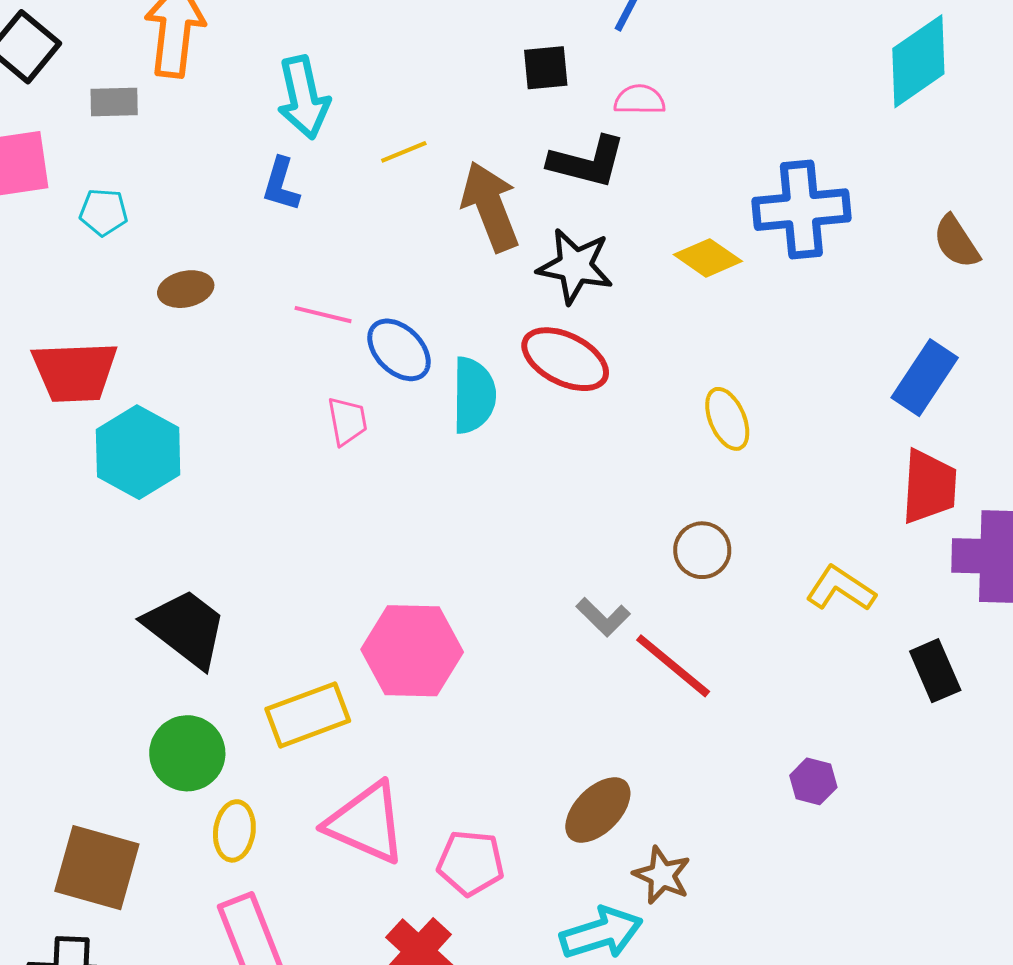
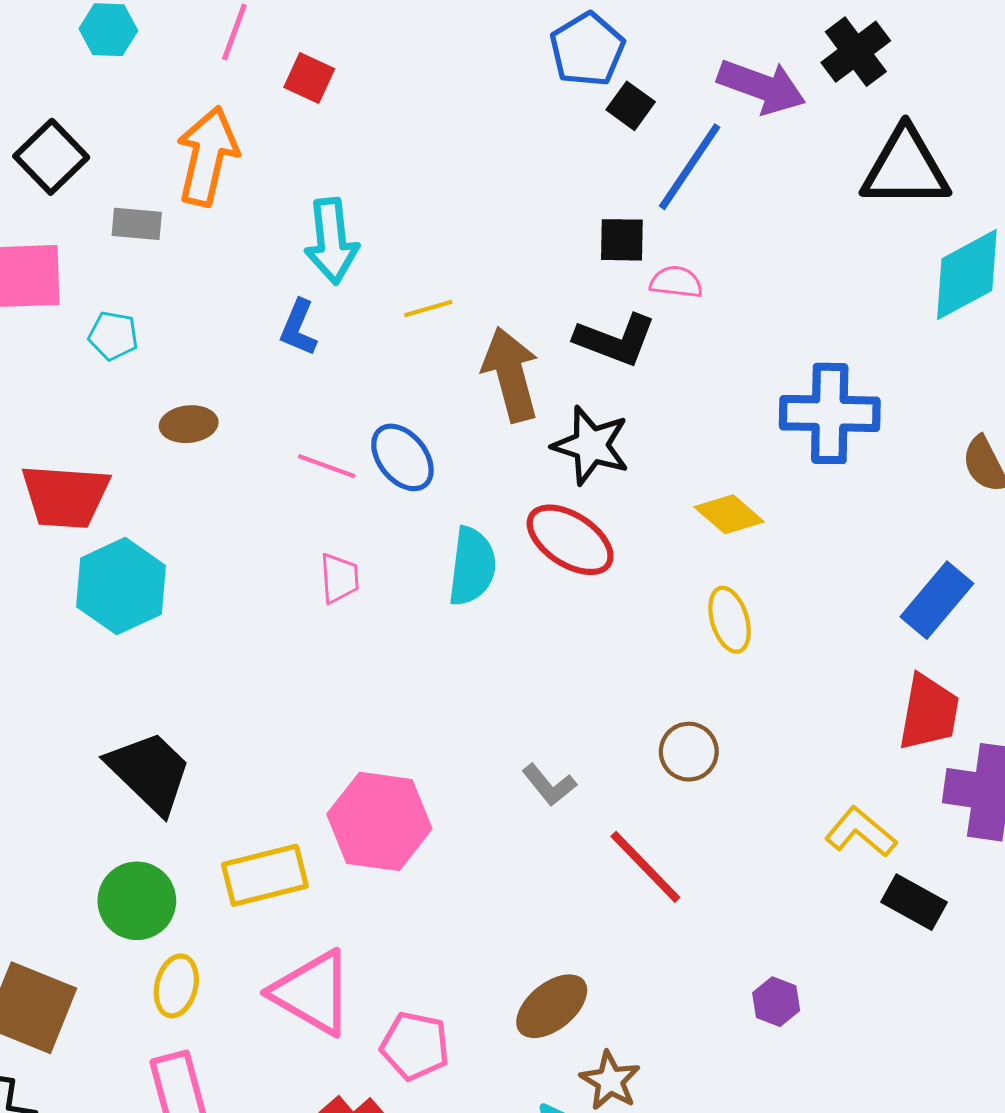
black square: (546, 68) -> (622, 240), moved
yellow diamond: (708, 258) -> (729, 514), moved
blue ellipse: (399, 350) -> (402, 457), moved
yellow L-shape: (841, 589) -> (861, 832), moved
gray L-shape: (603, 617) -> (549, 785), moved
black rectangle: (935, 671) -> (914, 902), turned -44

